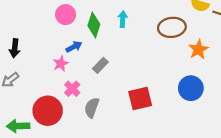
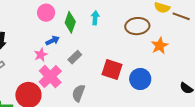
blue circle: (191, 88) -> (140, 79), moved
pink cross: (72, 89) -> (50, 77), size x1.6
red square: (140, 99) -> (112, 69), moved, turned 30
gray semicircle: (92, 108) -> (78, 93), moved

